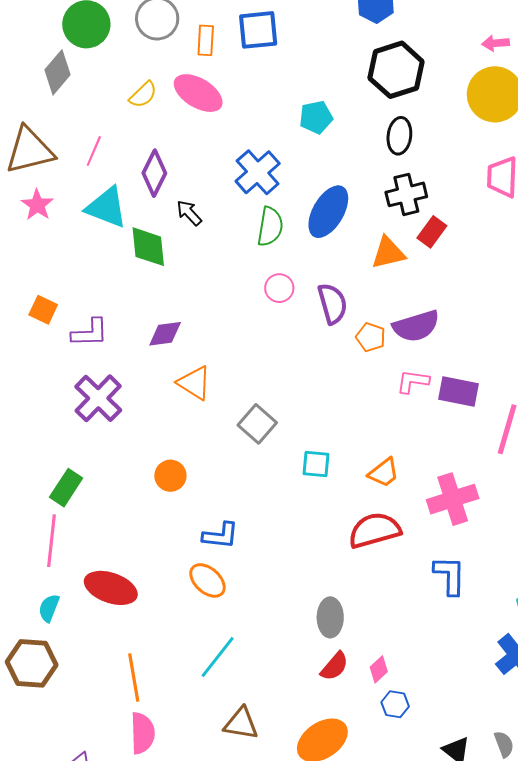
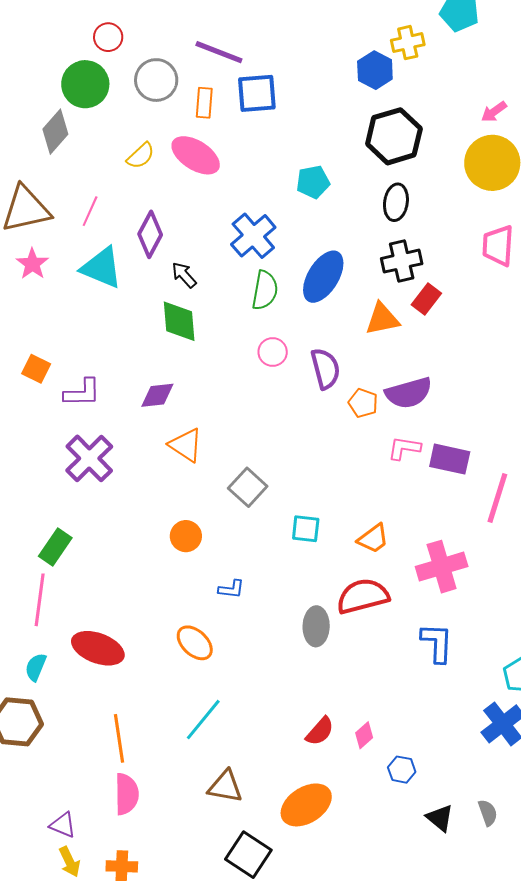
pink arrow: (496, 43) -> (494, 112), turned -32
green diamond: (148, 247) -> (179, 321), moved
orange circle: (170, 476) -> (186, 536), moved
blue L-shape: (221, 536) -> (231, 589), moved, size x0.7
gray ellipse: (330, 617) -> (316, 626), moved
blue hexagon: (395, 704) -> (402, 770), moved

